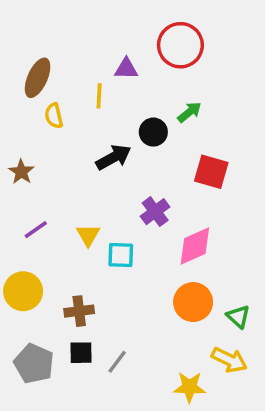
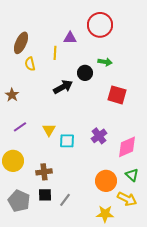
green arrow: (189, 112) -> (105, 62), turned 48
purple cross: (155, 212) -> (99, 136), moved
pink diamond: (195, 246) -> (127, 147), moved
orange circle: (193, 302) -> (106, 181), moved

